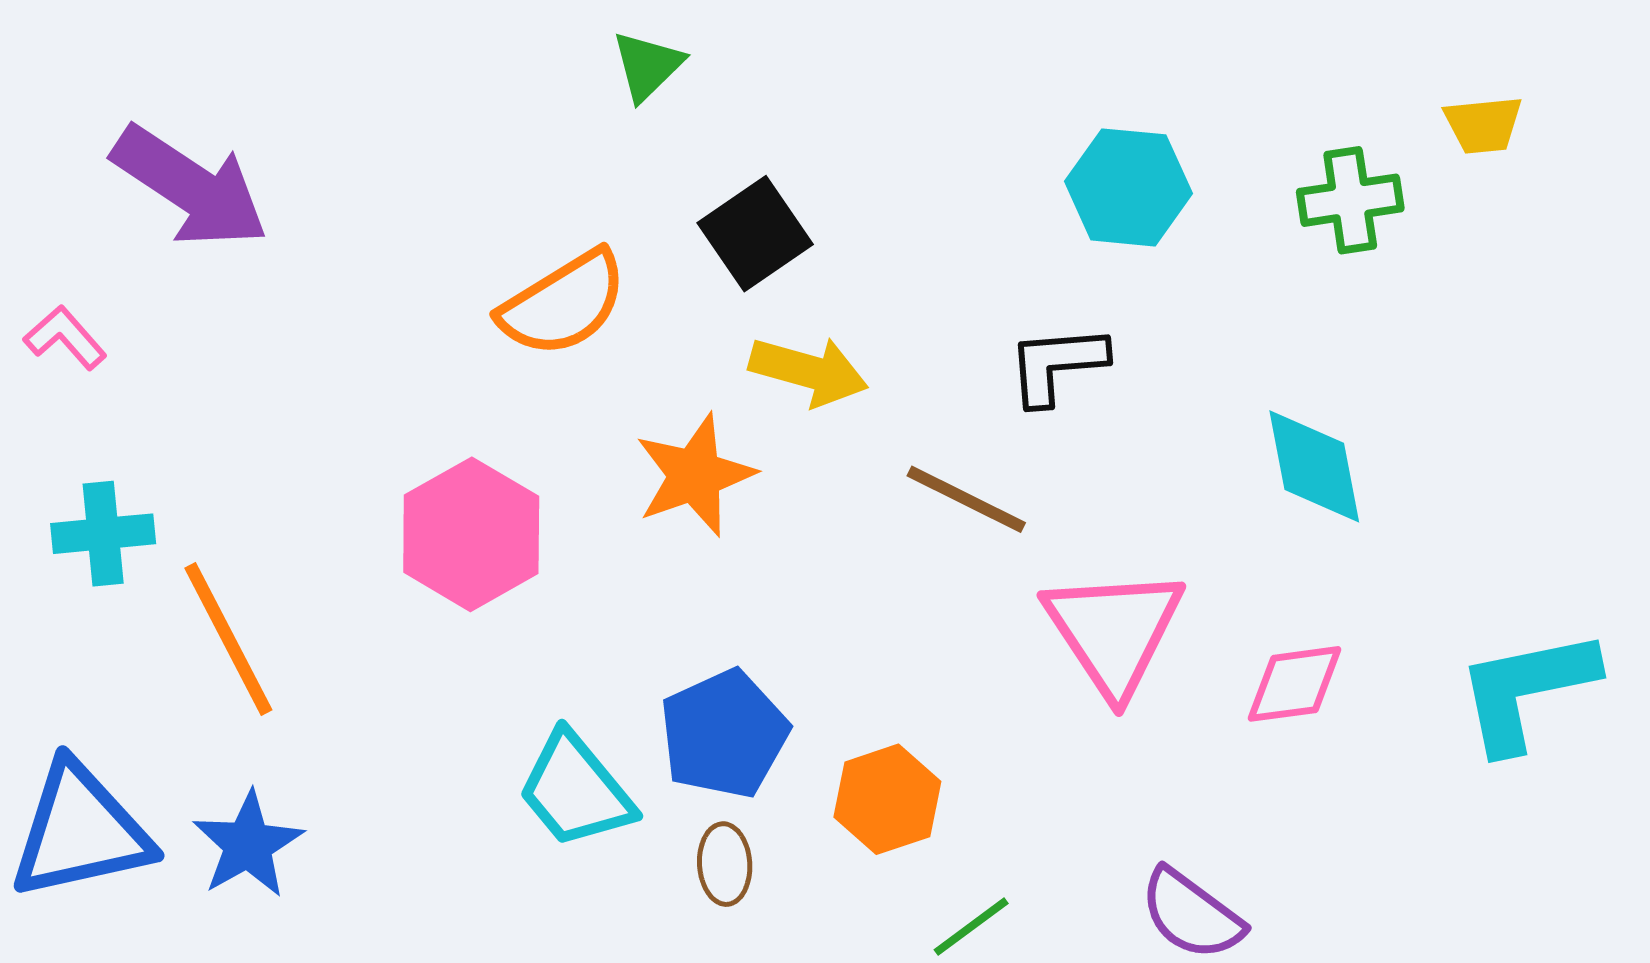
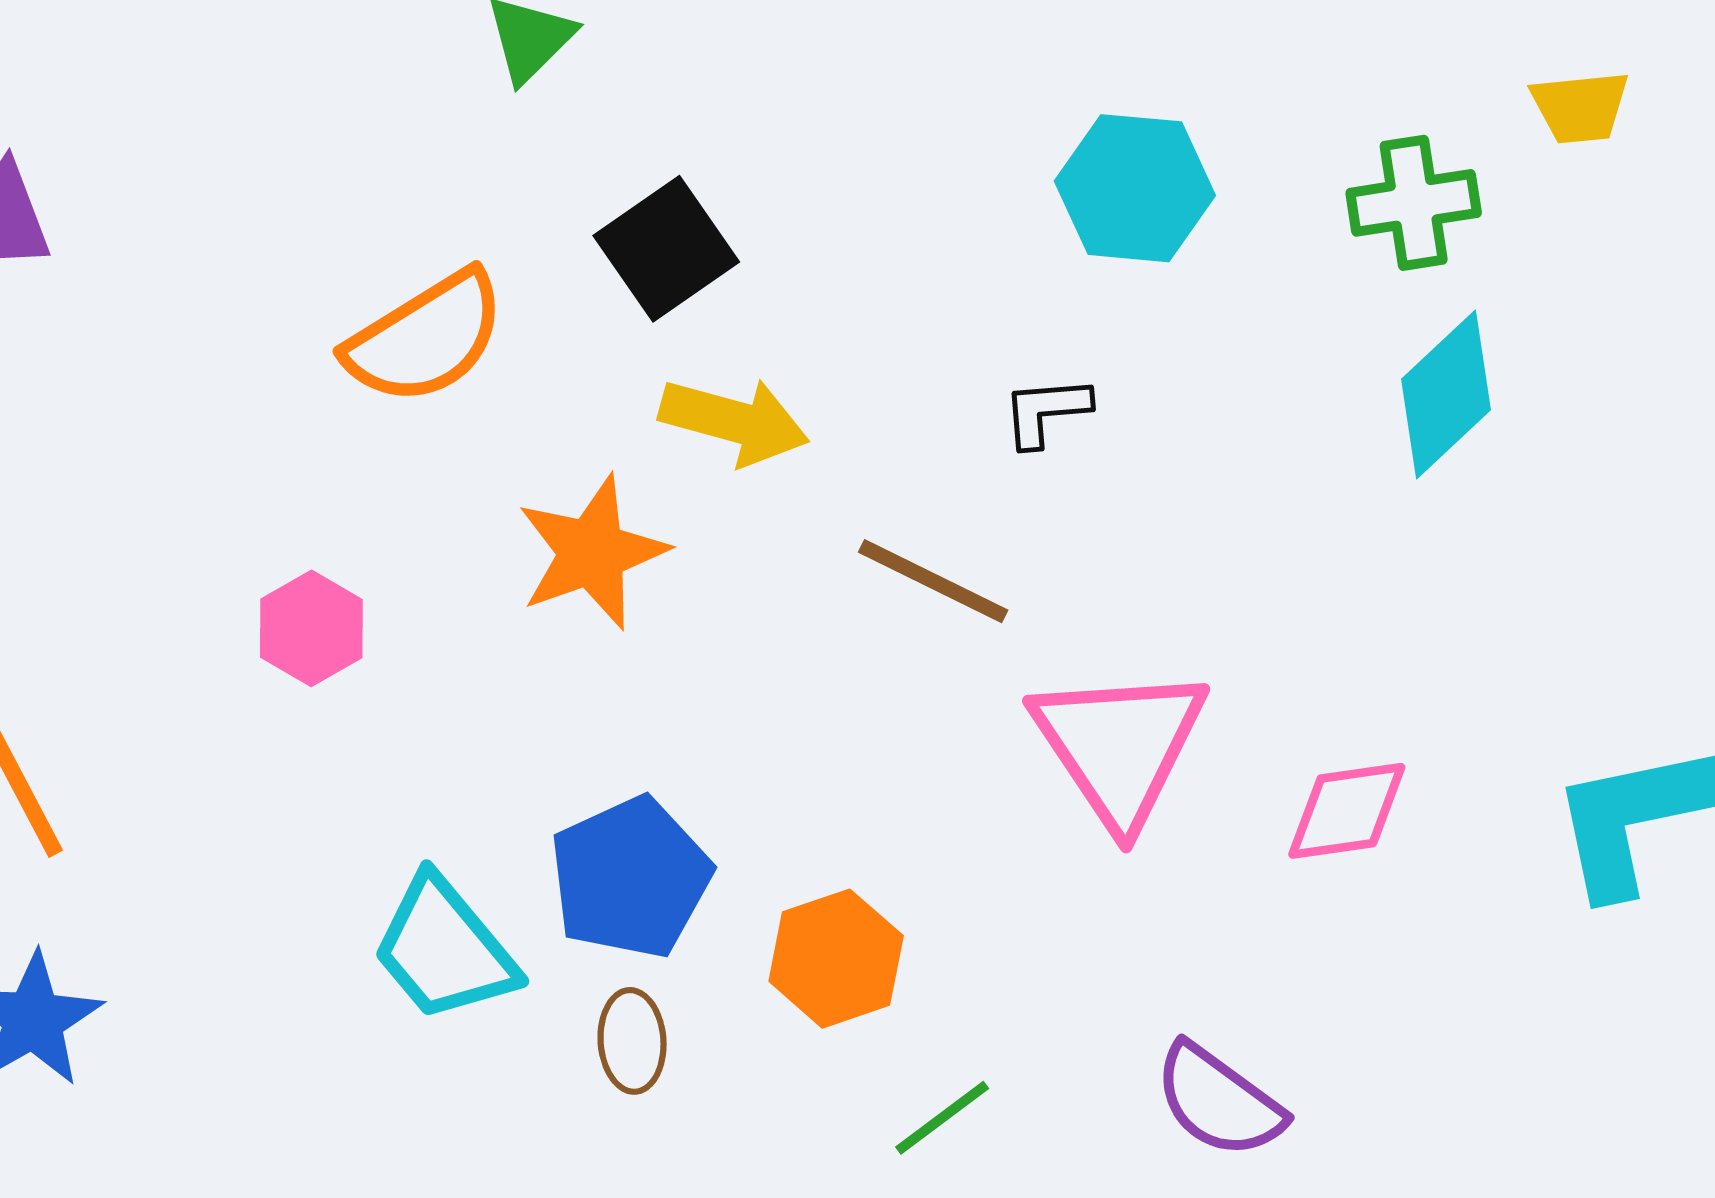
black L-shape: (1057, 365) -> (1046, 411), size x0.7
cyan diamond: (1314, 466) -> (1446, 395), moved, turned 58
pink hexagon: (471, 534) -> (311, 628), size x0.6

